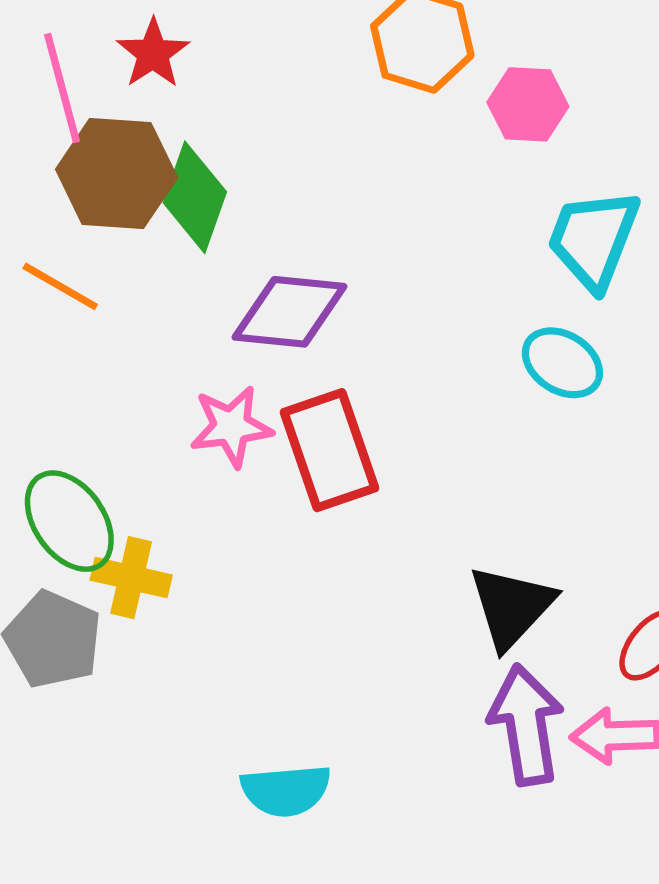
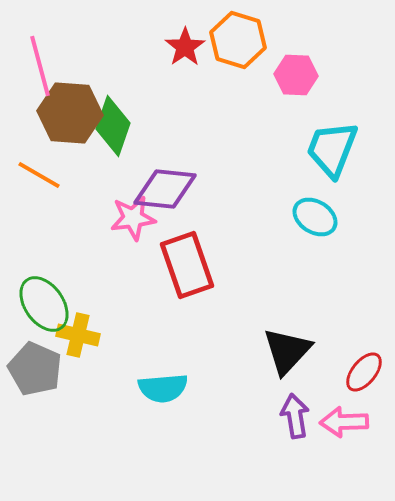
red star: (153, 53) -> (185, 47), moved
pink star: (231, 426) -> (133, 218), moved
purple arrow: (526, 725) -> (295, 416), size x0.7
cyan semicircle: (286, 790) -> (163, 388), moved

